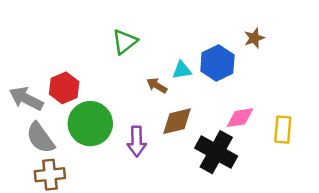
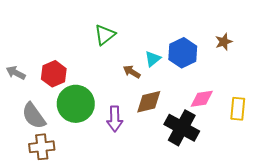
brown star: (254, 38) -> (224, 42), moved
cyan triangle: (182, 70) -> (153, 59), turned -30
gray arrow: (26, 99) -> (16, 73), moved, size x0.7

